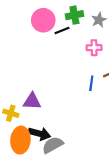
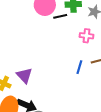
purple triangle: (32, 101) -> (24, 75), turned 36

